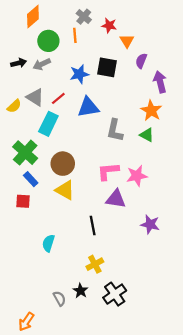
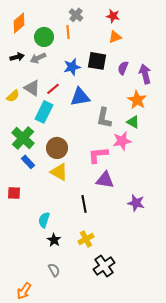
orange diamond: (33, 17) -> (19, 23), moved
red star: (109, 25) -> (113, 16), moved
orange triangle: (127, 41) -> (115, 37), turned 40
purple semicircle: (141, 61) -> (123, 68), moved
pink star: (137, 176) -> (122, 141), moved
red square: (23, 201) -> (14, 193), moved
black star: (80, 291) -> (54, 240), moved

